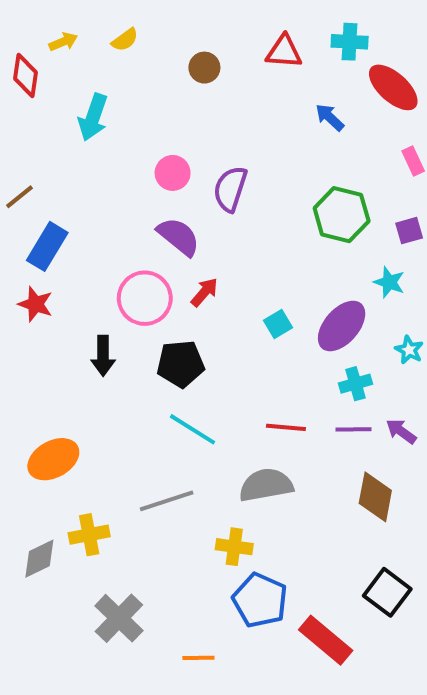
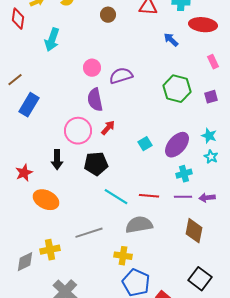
red ellipse: (393, 87) -> (203, 25), turned -36
purple semicircle: (230, 189) -> (121, 76), turned 55
purple semicircle: (179, 237) -> (95, 100), turned -140
cyan star: (389, 282) -> (209, 136), moved
red star: (35, 304) -> (24, 173), moved, turned 30
cyan line: (192, 429) -> (116, 197), moved
purple arrow: (401, 431) -> (207, 198), turned -42
orange ellipse: (53, 459) -> (46, 200), moved, turned 55

